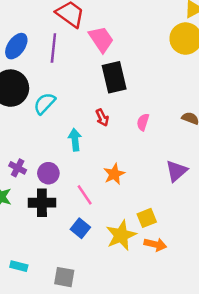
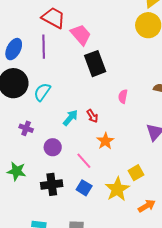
red arrow: (102, 118) -> (92, 116), moved
cyan arrow: (75, 140) -> (70, 118), turned 54
purple cross: (18, 168) -> (26, 128), moved
black cross: (42, 203) -> (52, 184), moved
orange arrow: (155, 244) -> (147, 206), moved, turned -36

